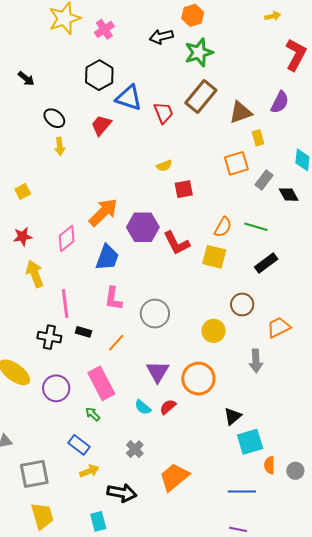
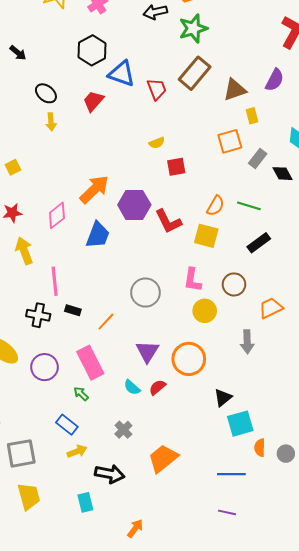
pink L-shape: (113, 299) -> (193, 280), moved

